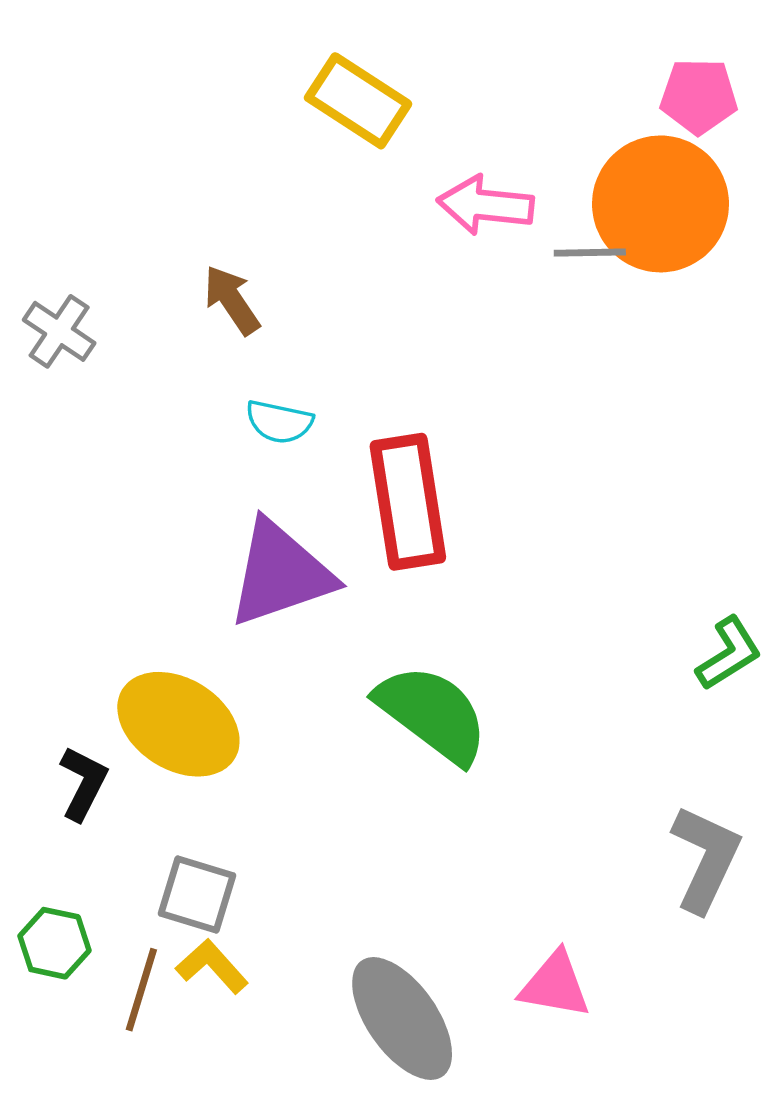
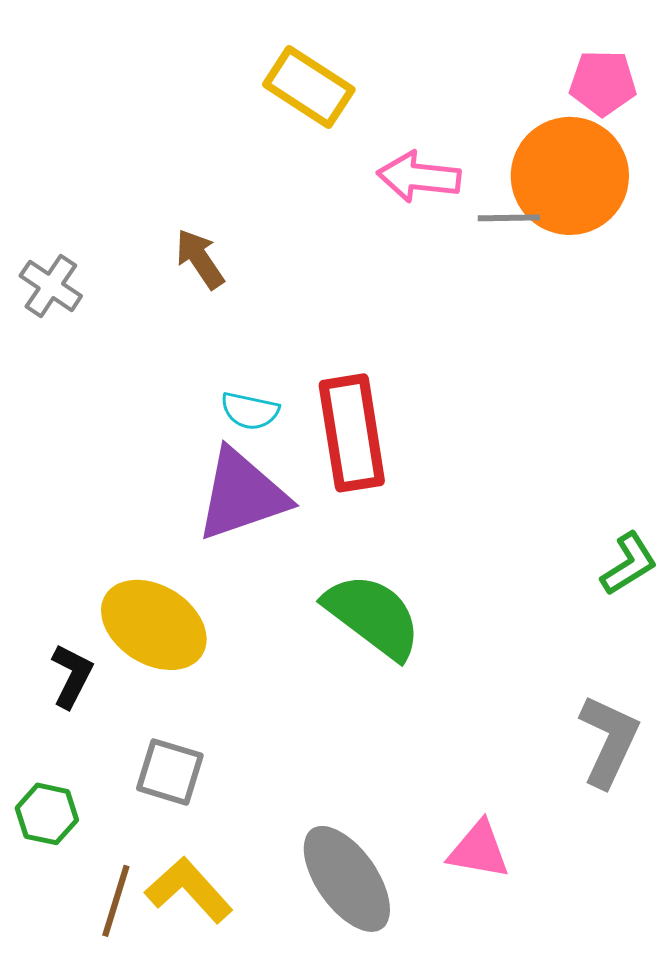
cyan semicircle: (279, 422) -> (250, 411), moved
yellow L-shape: (212, 966) -> (189, 890), moved, size x1.4
brown line: (141, 990) -> (116, 901), moved

